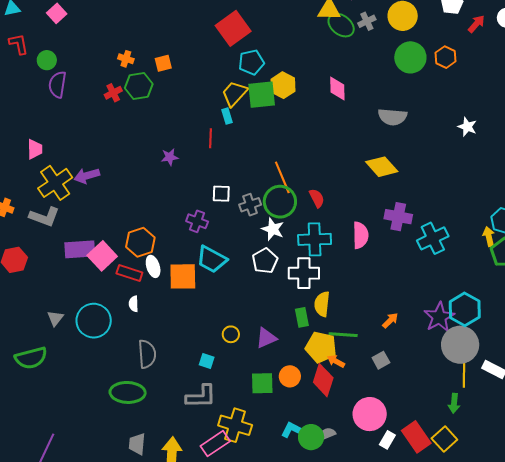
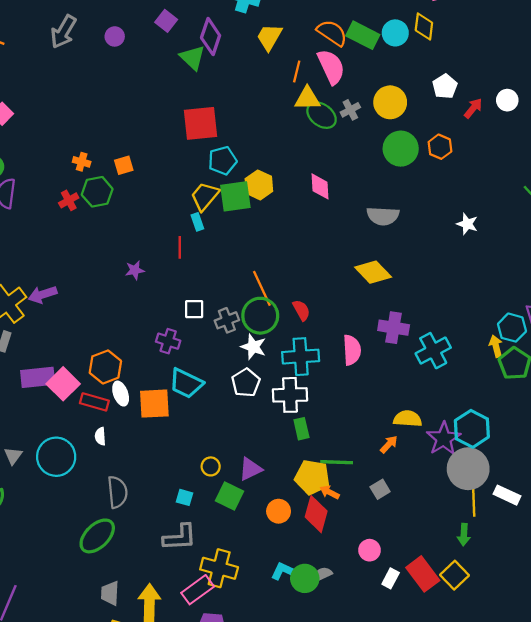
red square: (233, 28) -> (201, 123), turned 32
yellow semicircle: (322, 304) -> (408, 419), moved, turned 90
green rectangle: (302, 317) -> (301, 429), moved
green square: (262, 383) -> (230, 496), moved, turned 30
green ellipse: (128, 392) -> (97, 536), turned -44
pink circle: (370, 414) -> (370, 550), size x0.6

